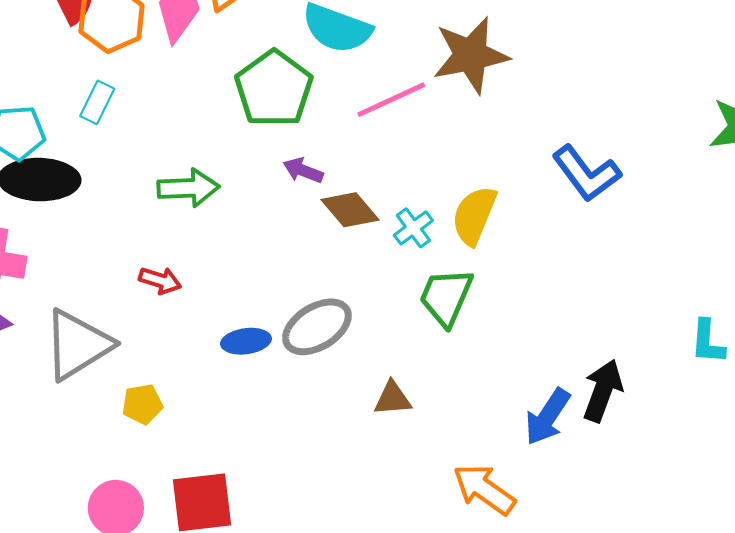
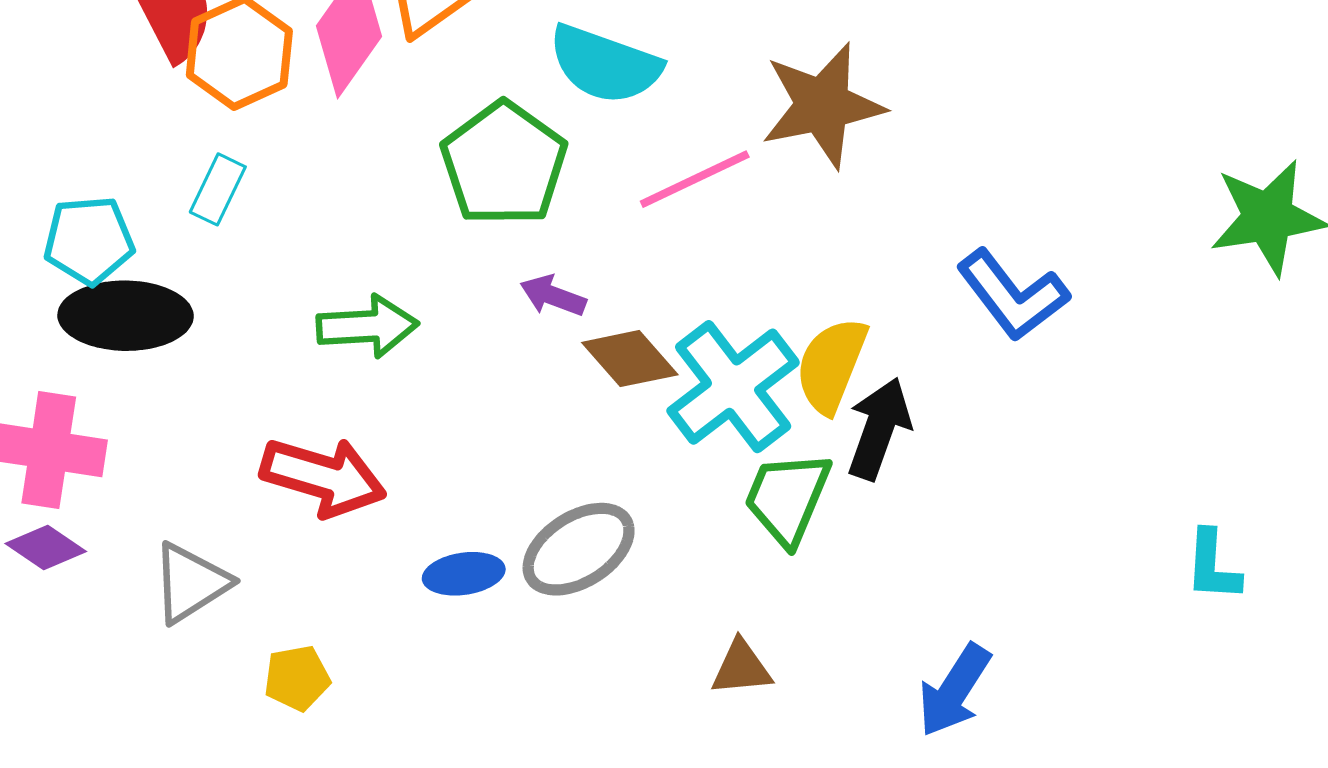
cyan cross: (413, 228) -> (733, 387), size x2.0
red arrow: (160, 280) -> (323, 477), size x1.8
gray triangle: (78, 345) -> (191, 583), size x0.7
black arrow: (603, 391) -> (879, 429), moved
brown triangle: (393, 399) -> (741, 668), moved

